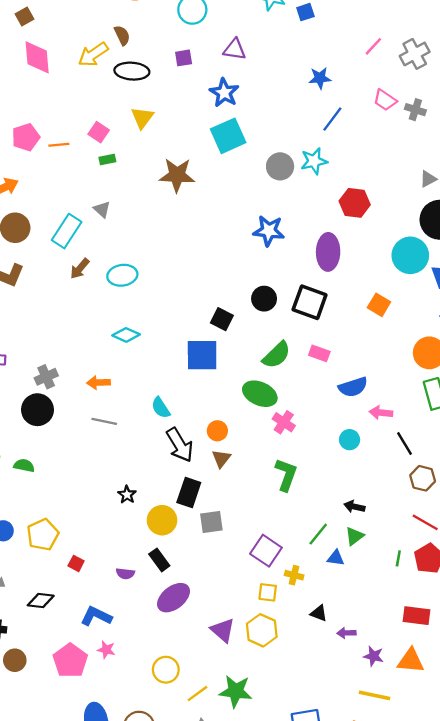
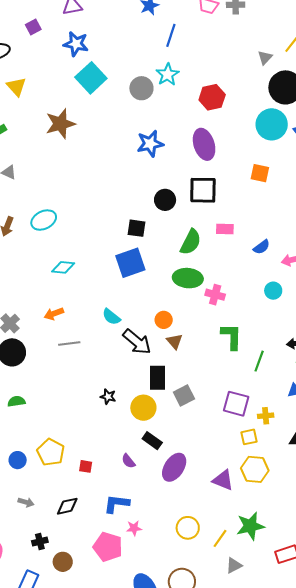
blue semicircle: (353, 387) -> (262, 247), size x0.7
green line: (318, 534) -> (259, 361), moved
purple semicircle: (125, 574) -> (128, 461), turned 63

